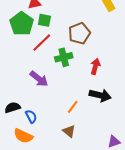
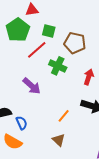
green square: (44, 20) -> (49, 31), moved
brown pentagon: (79, 33) -> (75, 43), turned 30
green cross: (64, 57) -> (58, 66), turned 36

